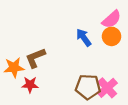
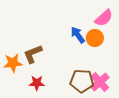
orange circle: (112, 36) -> (95, 38), moved
red star: (30, 85) -> (37, 83), moved

